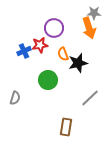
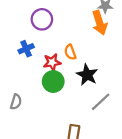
purple circle: (54, 28) -> (42, 19), moved
red star: (40, 45) -> (52, 62), moved
black star: (78, 63) -> (87, 75), moved, turned -30

